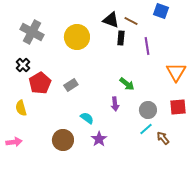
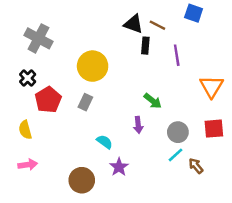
yellow circle: (77, 37) -> (93, 66), moved
gray rectangle: (71, 85) -> (85, 102), turned -32
brown circle: (63, 140) -> (82, 180), moved
pink arrow: (14, 142) -> (28, 165), moved

